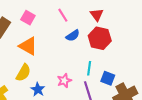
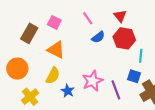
cyan line: (89, 68) -> (141, 56), moved
pink star: (64, 81) -> (93, 81), size x1.5

